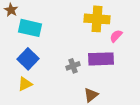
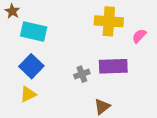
pink semicircle: (116, 36) -> (139, 36), moved

